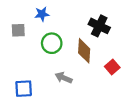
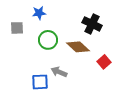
brown diamond: (84, 51) -> (78, 47), turned -50
blue square: (24, 89) -> (40, 82), moved

